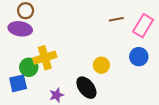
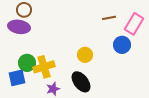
blue circle: (139, 57) -> (122, 45), moved
yellow cross: (45, 58) -> (44, 67), moved
yellow circle: (101, 65) -> (85, 55), moved

